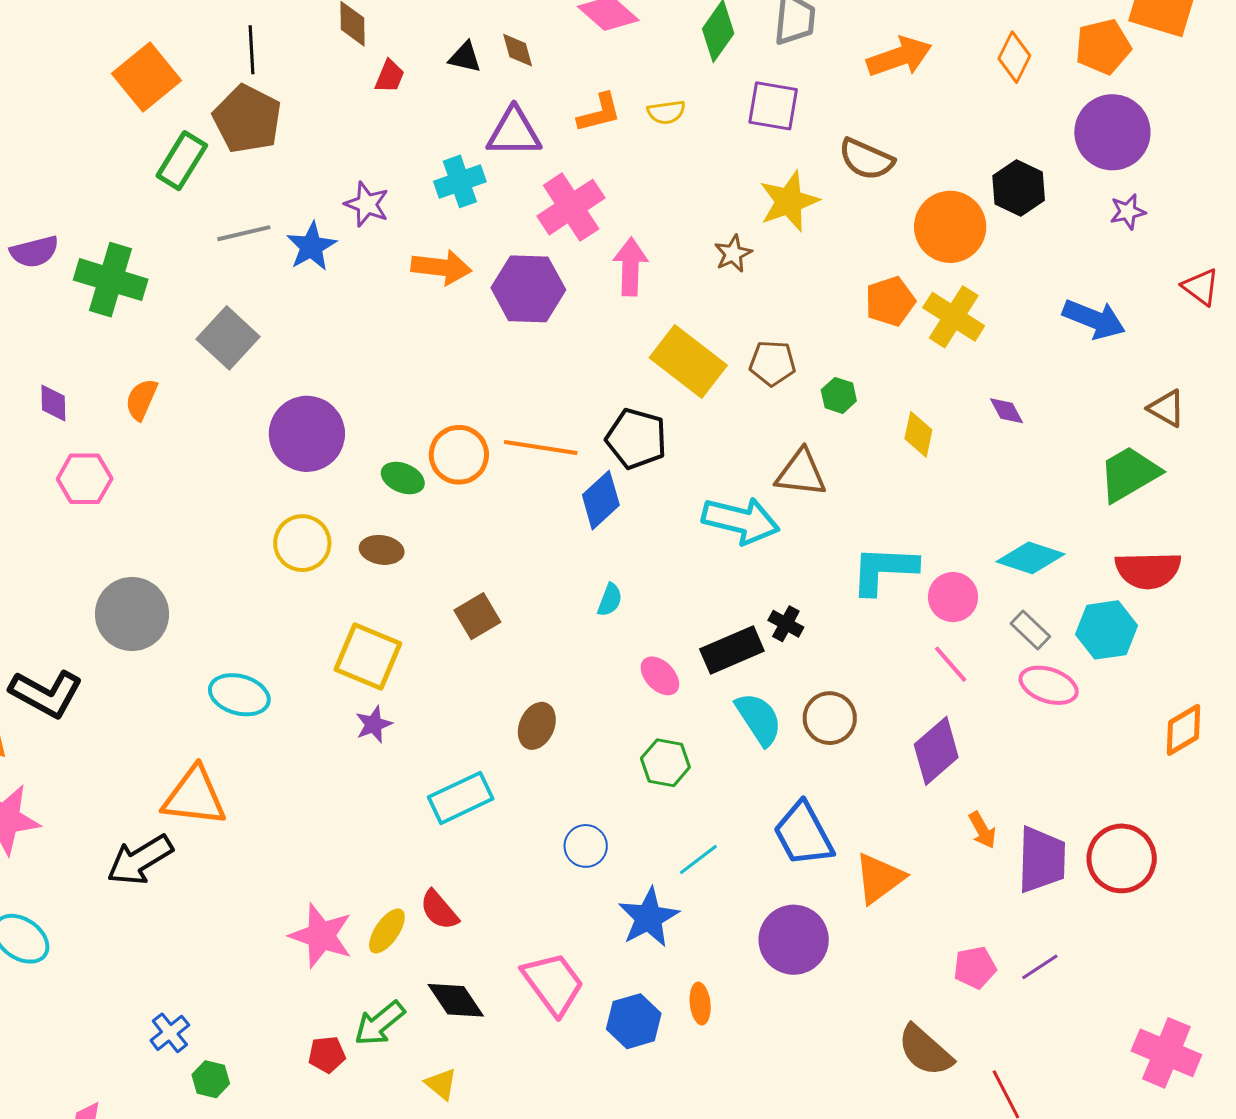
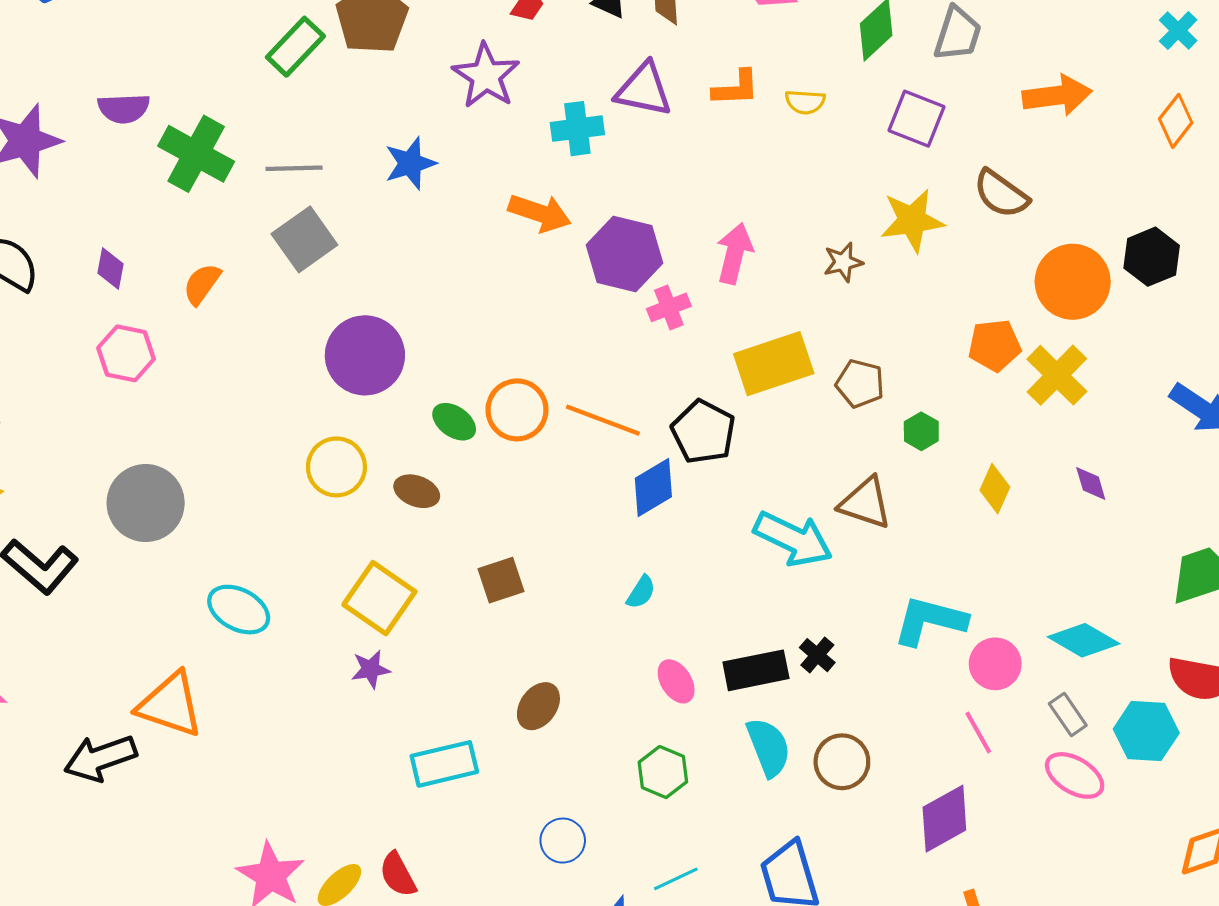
purple star: (367, 204) -> (486, 76), moved, size x1.4
pink cross: (571, 207) -> (669, 307), moved, size x0.6
gray line: (244, 233) -> (294, 168), moved
yellow rectangle: (688, 361) -> (774, 364), turned -68

